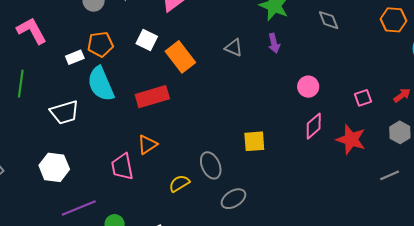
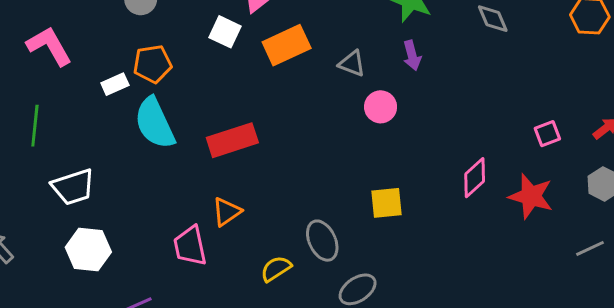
white square: (147, 40) -> (225, 32), moved
orange rectangle: (180, 57) -> (287, 45), moved, turned -76
pink circle: (308, 87) -> (381, 107), moved
white trapezoid: (65, 112) -> (73, 187), moved

